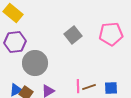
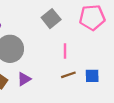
pink line: (78, 86) -> (65, 51), moved

